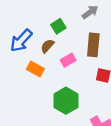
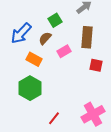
green hexagon: (66, 101) -> (30, 88), moved

